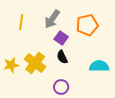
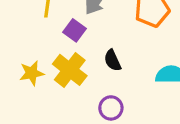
purple square: (61, 38) -> (74, 30), moved

